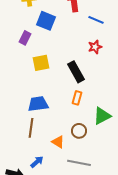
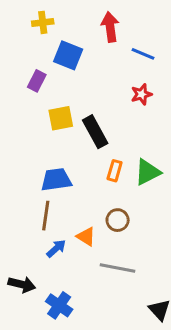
black rectangle: (76, 72) -> (95, 132), moved
green triangle: (102, 116) -> (147, 172), moved
blue arrow: (37, 162) -> (56, 249), moved

